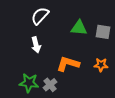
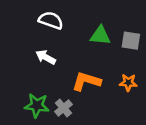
white semicircle: (40, 16) -> (51, 20), turned 66
white arrow: (36, 45) -> (46, 57), turned 133

